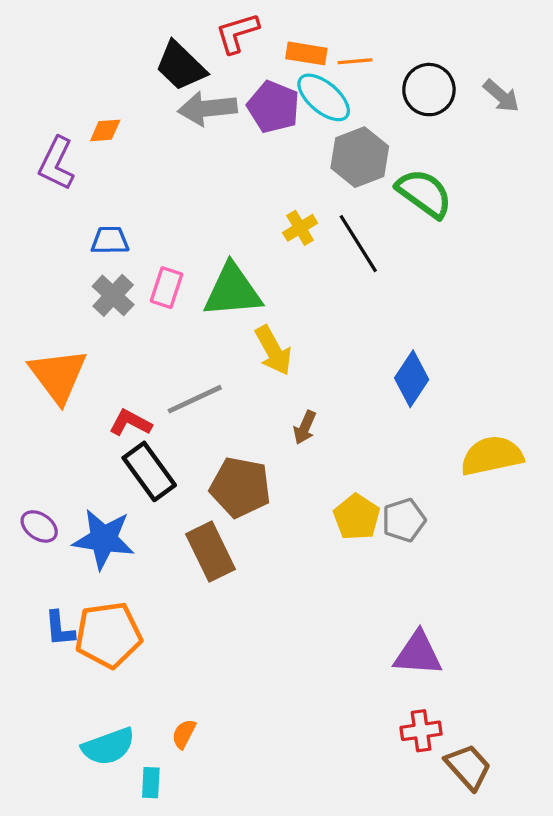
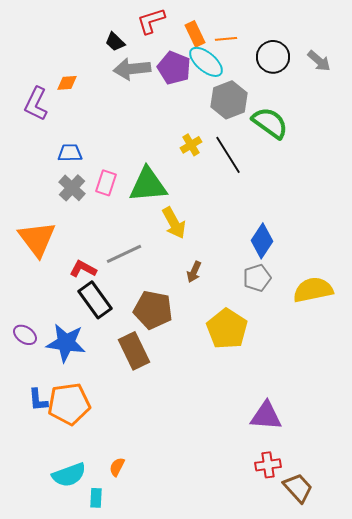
orange rectangle: (306, 53) -> (195, 34), turned 55
black trapezoid: (181, 66) -> (115, 42), size x0.6
yellow pentagon: (357, 517) -> (227, 329), size x1.4
gray pentagon: (404, 520) -> (257, 278), moved

